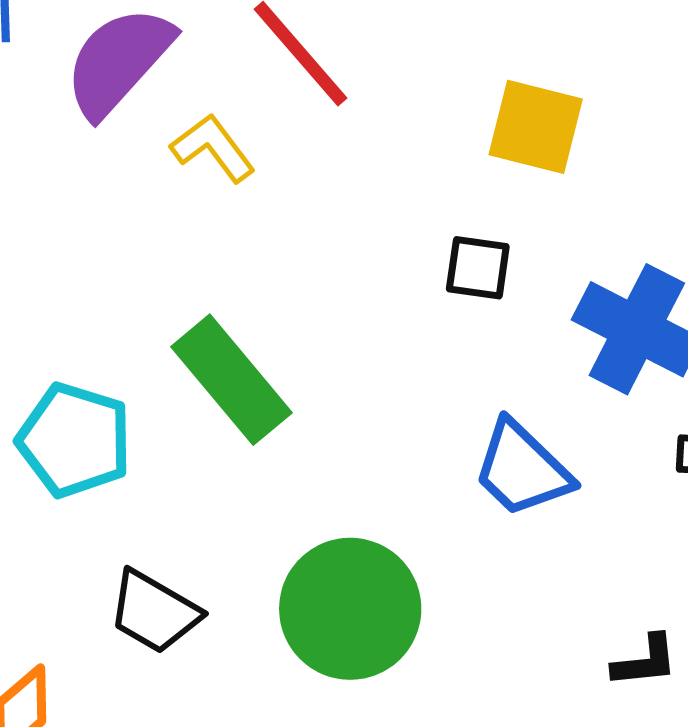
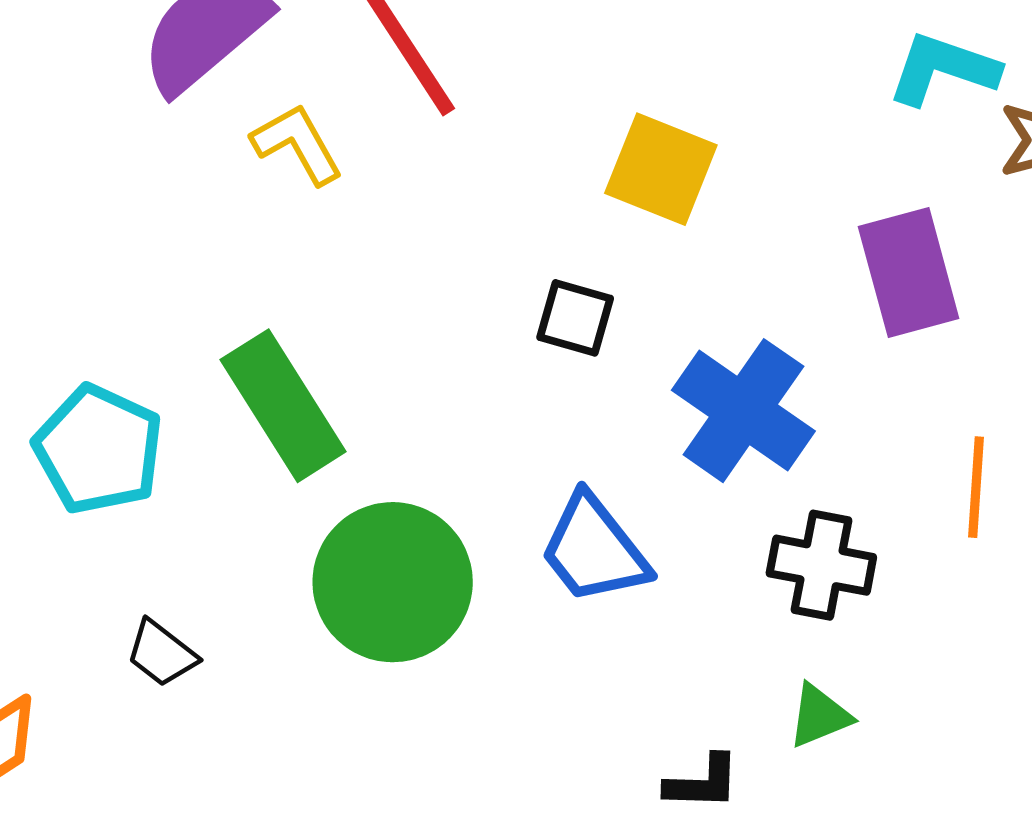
green circle: (350, 609) -> (393, 582), moved
black trapezoid: (154, 612) -> (162, 653), size x0.7

